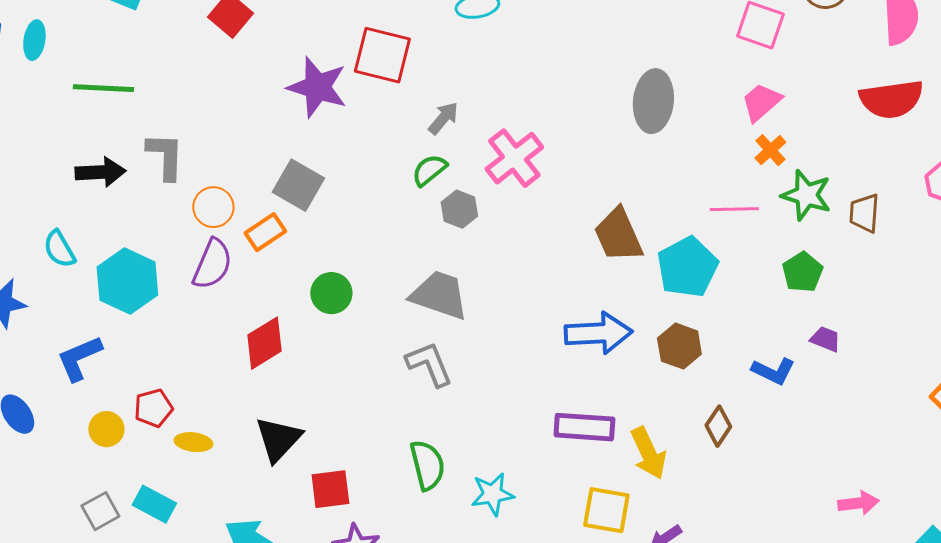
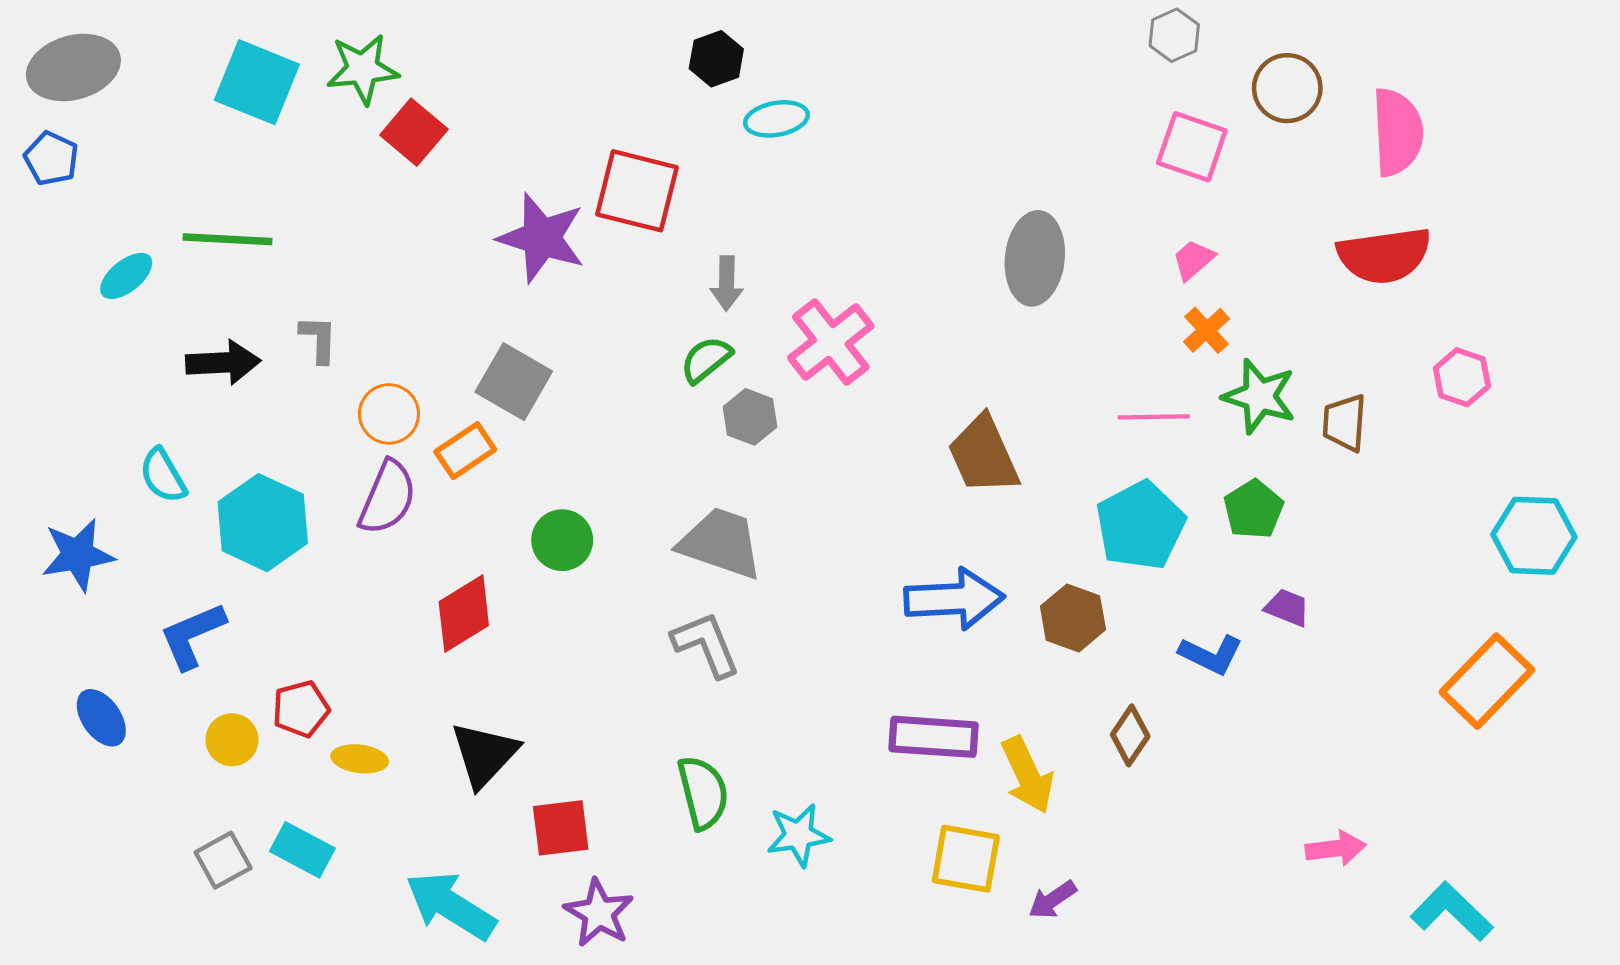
cyan ellipse: (34, 40) -> (126, 276), moved, turned 42
pink trapezoid: (761, 102) -> (1193, 260), size x0.7
gray arrow: (443, 118) -> (727, 283), turned 141
gray L-shape: (165, 156) -> (319, 339), size x0.7
cyan pentagon: (687, 267) -> (1140, 525), moved

